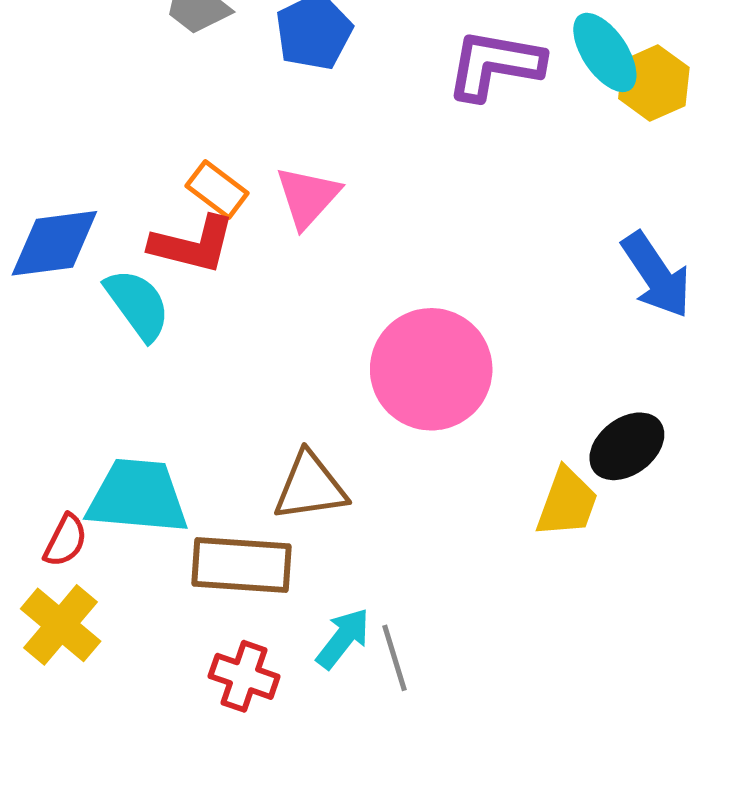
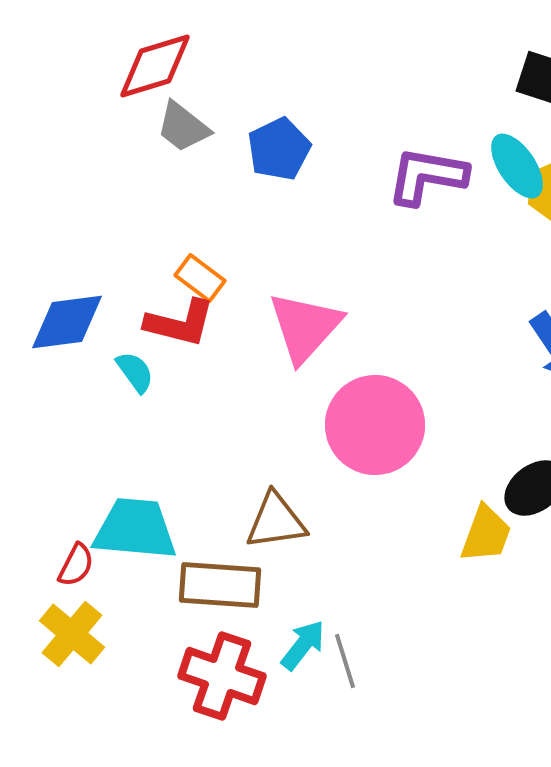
pink triangle: (308, 197) -> (305, 327), moved, size x1.4
cyan semicircle: (138, 304) -> (135, 372), size x0.7
red cross: (244, 676) -> (222, 676), size x1.5

